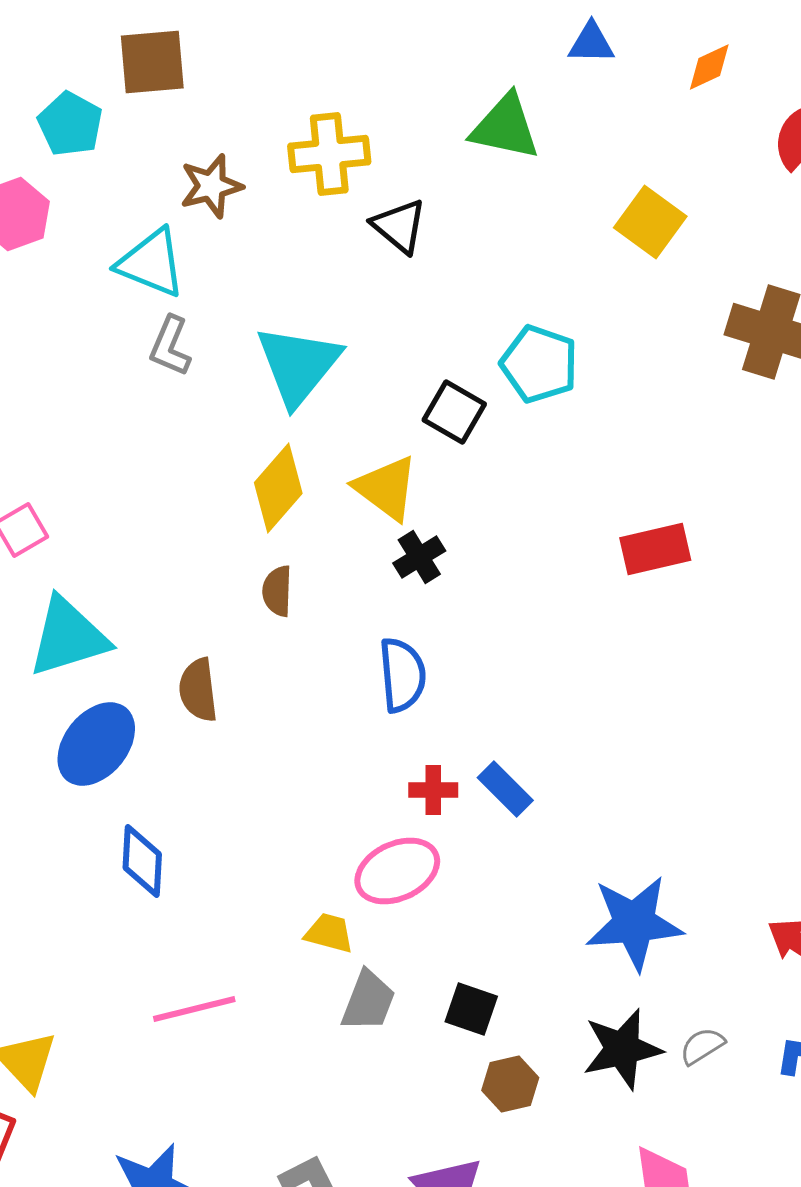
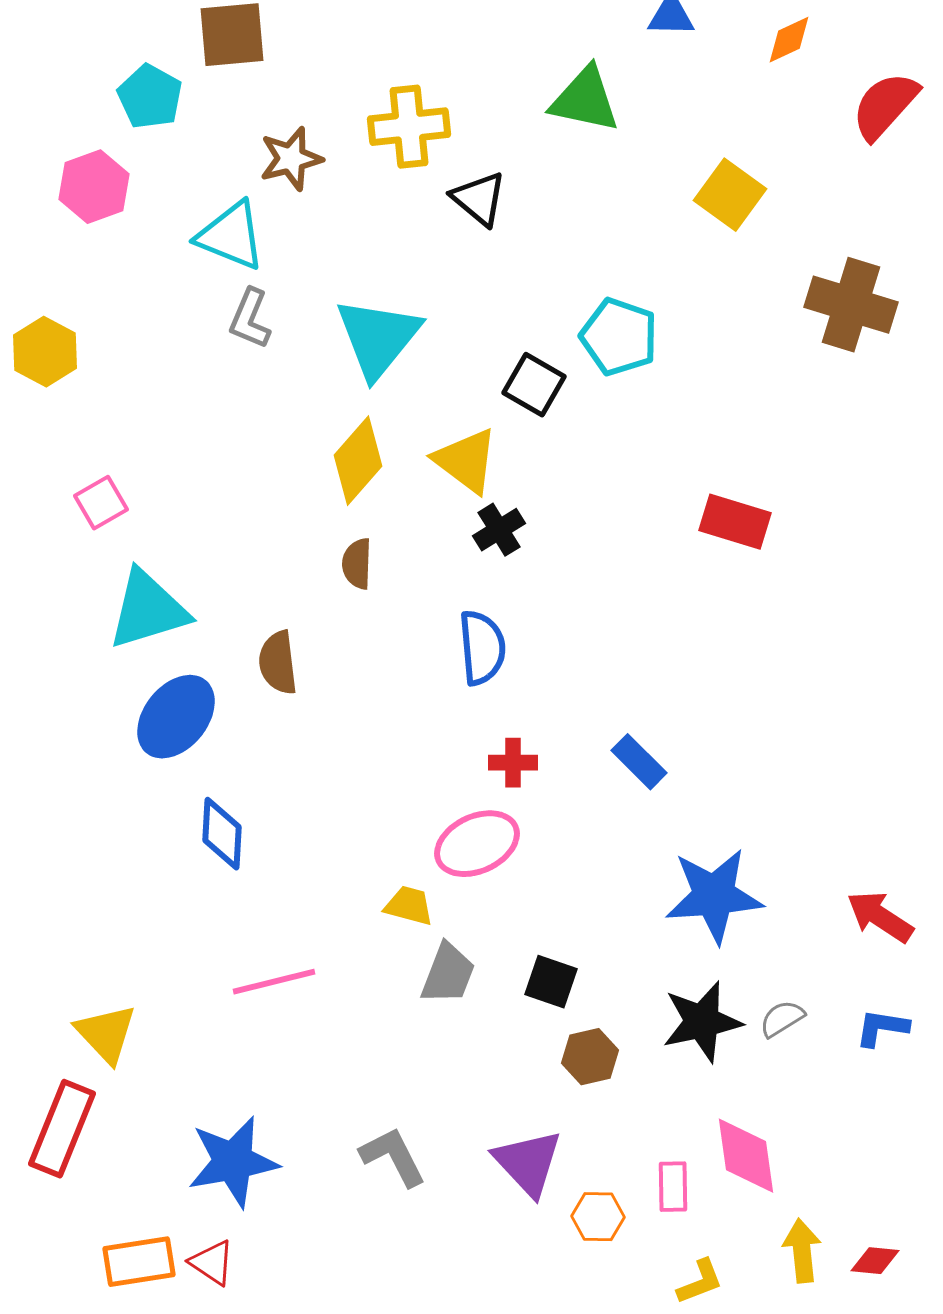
red rectangle: (655, 549) -> (735, 522), turned 30
blue rectangle: (505, 789) -> (639, 762), moved

